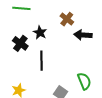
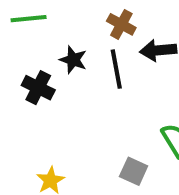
black line: (41, 61) -> (116, 69), moved

